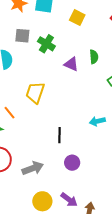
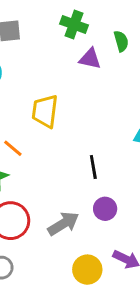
green cross: (46, 44) -> (74, 24), moved
purple circle: (72, 163) -> (105, 209), moved

